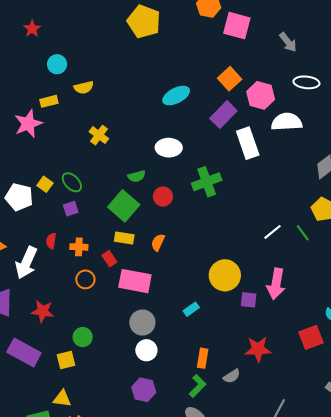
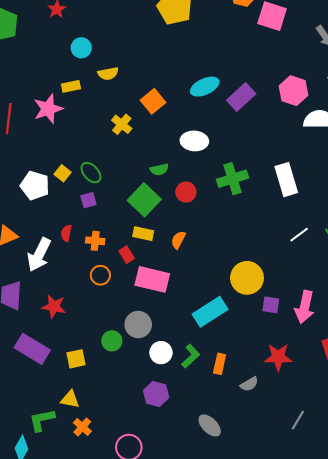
orange square: (230, 79) -> (153, 101), moved
purple rectangle: (223, 115) -> (241, 97), moved
white rectangle: (248, 143) -> (286, 180), moved
pink arrow: (276, 284) -> (305, 307), moved
cyan rectangle: (191, 309) -> (210, 312), size x2.0
gray circle: (142, 323) -> (138, 325), moved
green circle: (83, 337) -> (112, 341), moved
green L-shape: (198, 386) -> (191, 356), moved

